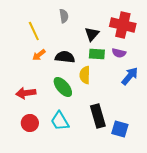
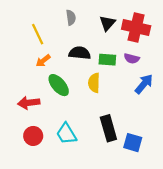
black triangle: (92, 34) -> (107, 23), moved
black semicircle: (65, 57) -> (80, 53), moved
green ellipse: (63, 87) -> (59, 85), moved

